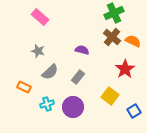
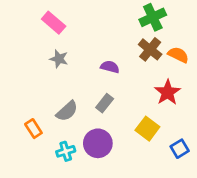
gray star: (38, 51) -> (59, 59), moved
gray semicircle: (50, 72) -> (67, 111), moved
orange rectangle: (24, 87) -> (33, 129), moved, turned 32
cyan cross: (47, 104) -> (66, 151), moved

